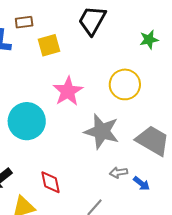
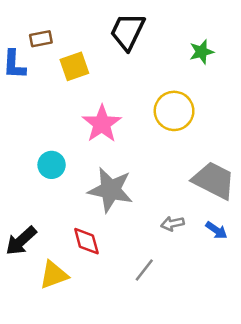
cyan circle: (27, 121) -> (52, 165), size x0.6
gray star: (102, 131) -> (111, 190), moved
blue arrow: (142, 184) -> (216, 230), moved

